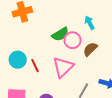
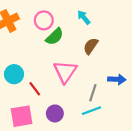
pink circle: (73, 40) -> (44, 20), moved
red line: (35, 66) -> (35, 89), moved

